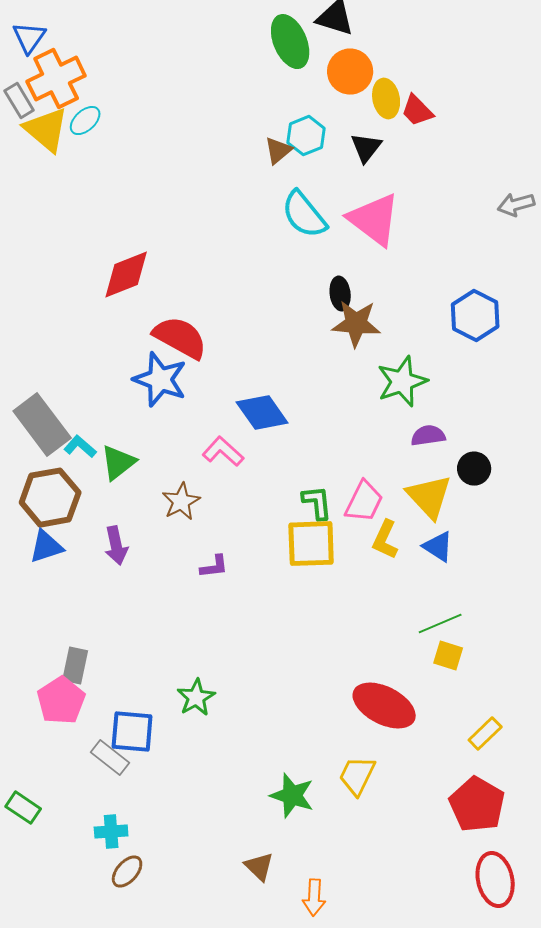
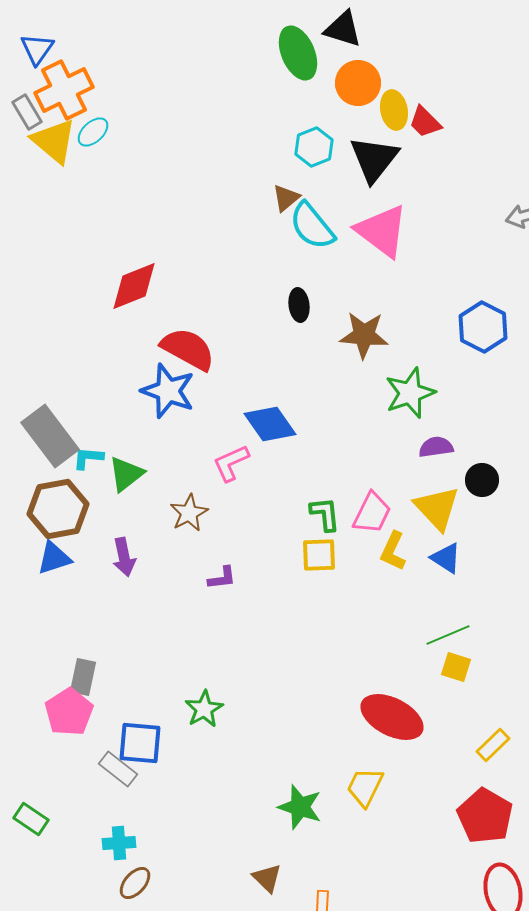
black triangle: (366, 148) -> (374, 159), size x1.6
brown triangle: (278, 151) -> (286, 198), moved
black ellipse: (340, 294) -> (299, 305), moved
cyan L-shape: (80, 447) -> (88, 458), turned -36
pink L-shape: (223, 452) -> (231, 463), turned -66
yellow square: (311, 544) -> (319, 555), size x0.7

